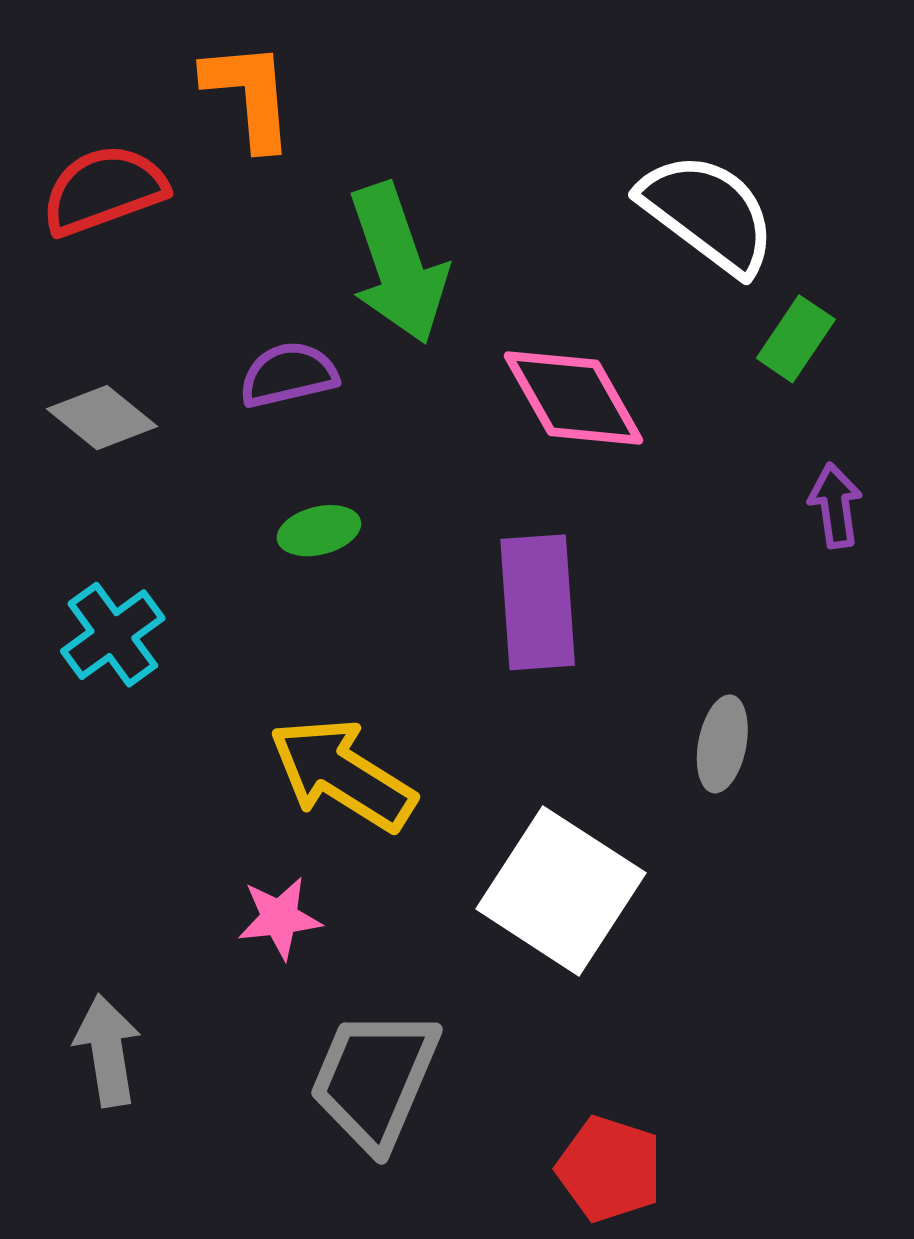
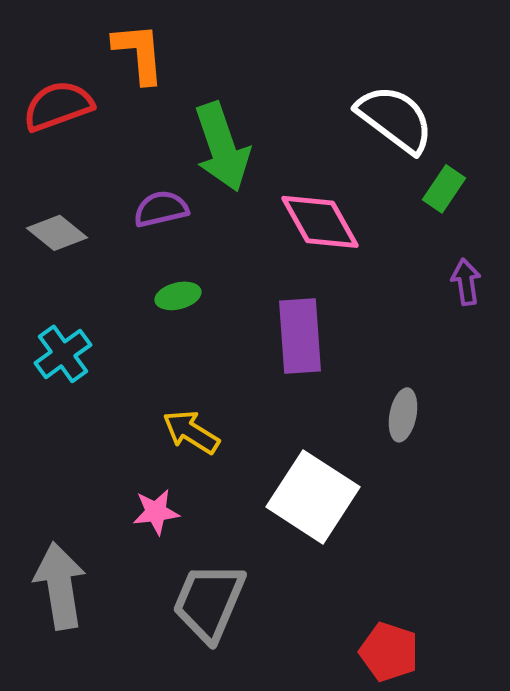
yellow arrow: (342, 774) -> (191, 432), size x0.7
gray arrow: (107, 1051) -> (60, 586), size x1.4
red pentagon: (609, 1169) -> (389, 652), moved

